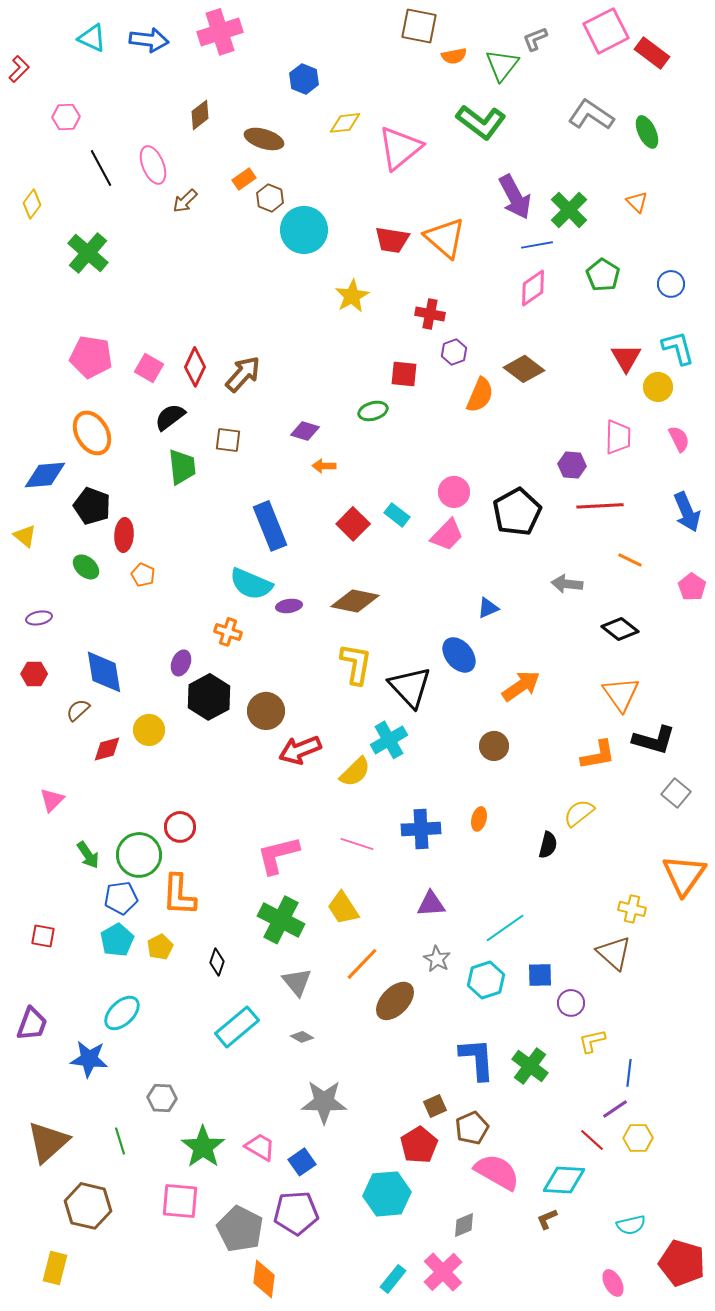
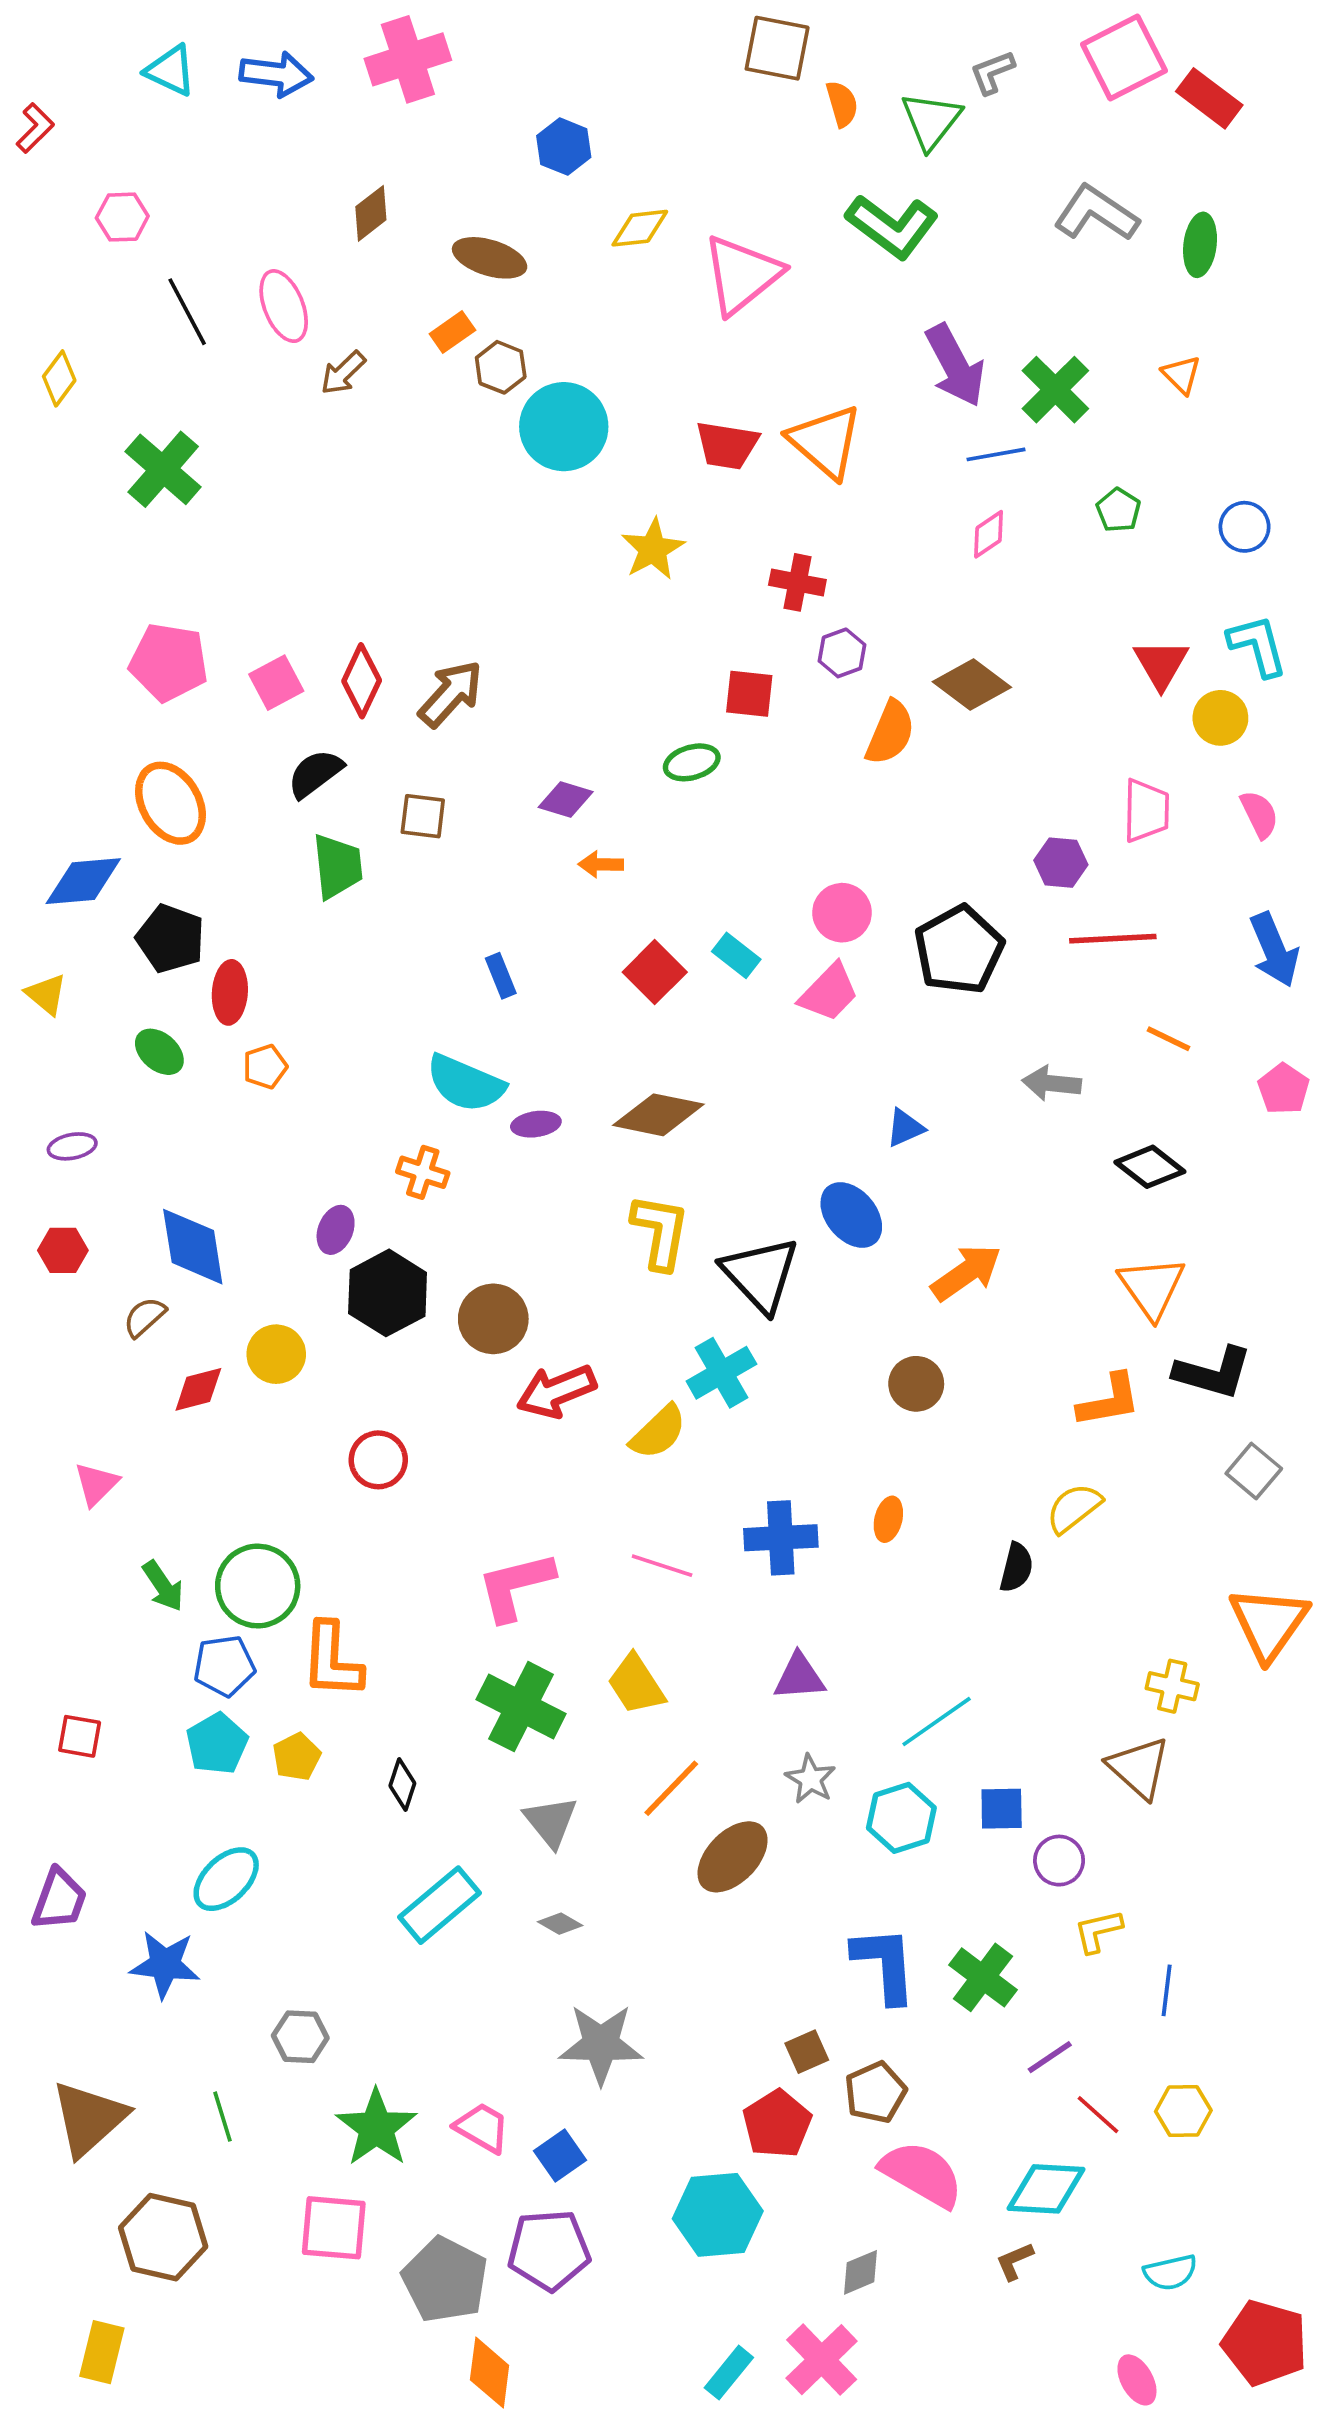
orange semicircle: (454, 56) -> (842, 104), turned -95
green ellipse: (647, 132) -> (1200, 245), turned 32
green pentagon: (603, 275) -> (1118, 510), size x0.7
pink diamond: (533, 288) -> (989, 534), size x0.7
pink square: (149, 368) -> (276, 683), turned 32
blue rectangle: (270, 526) -> (501, 976), size x0.5
orange pentagon: (143, 575) -> (265, 1067), turned 30
red circle: (180, 827) -> (378, 1460), moved
purple line: (615, 1109) -> (1050, 2057), moved

